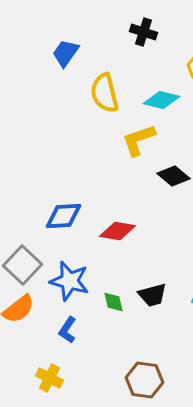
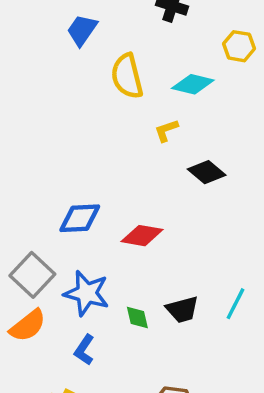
yellow L-shape: (138, 140) -> (166, 130), size x0.6

